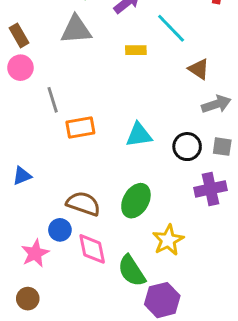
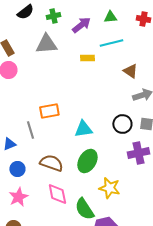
cyan line: (171, 28) -> (111, 43), turned -60
gray line: (53, 100) -> (30, 130), moved
cyan triangle: (139, 135) -> (83, 129), moved
blue circle: (60, 230) -> (17, 169), moved
yellow star: (168, 240) -> (109, 188), turned -30

